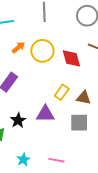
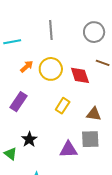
yellow rectangle: (62, 92) -> (63, 106), moved
purple triangle: (45, 114) -> (68, 150), moved

